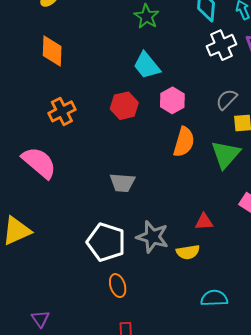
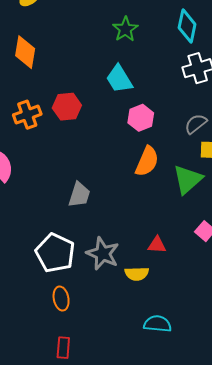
red hexagon: (124, 106) -> (67, 107), moved
gray trapezoid: (122, 183) -> (79, 195), turned -84

